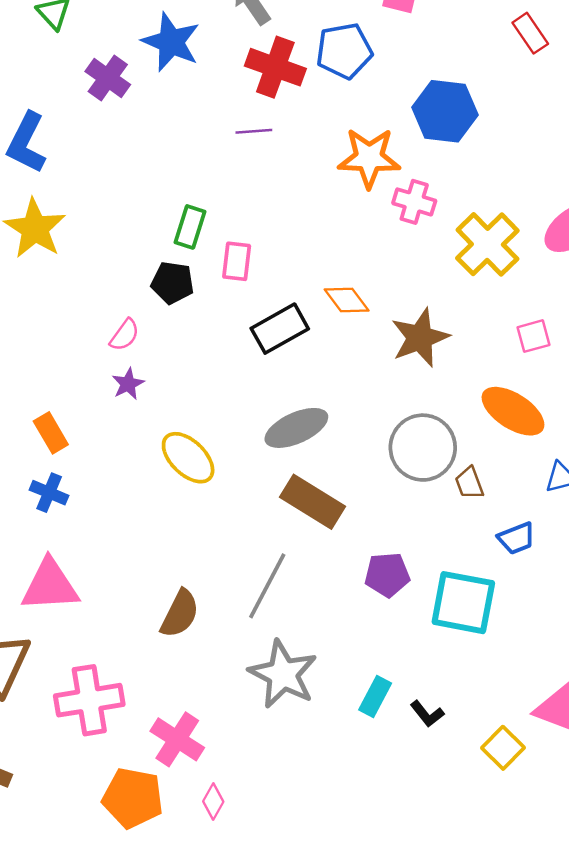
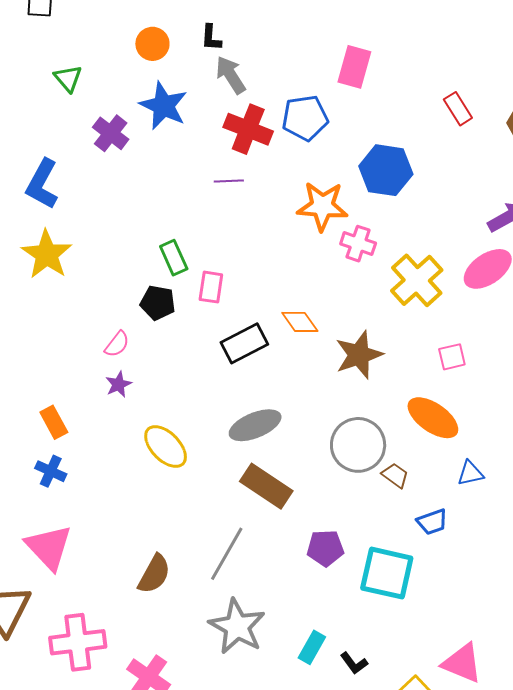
green rectangle: (190, 227) -> (174, 258), turned -44
brown trapezoid: (469, 483) -> (395, 475), turned 144
pink triangle: (50, 585) -> (49, 547), turned 48

